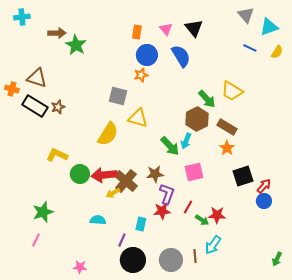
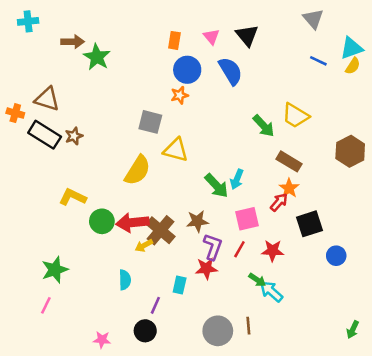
cyan triangle: (269, 27) -> (351, 48), moved
brown hexagon: (197, 119) -> (350, 151), moved
red arrow: (264, 186) -> (279, 202), moved
red line: (188, 207) -> (239, 249), moved
red star: (217, 215) -> (273, 251), moved
cyan semicircle: (98, 220) -> (125, 280), turned 84
cyan arrow: (213, 245) -> (271, 291), moved, turned 96
black circle: (133, 260) -> (145, 331), moved, size x0.7

